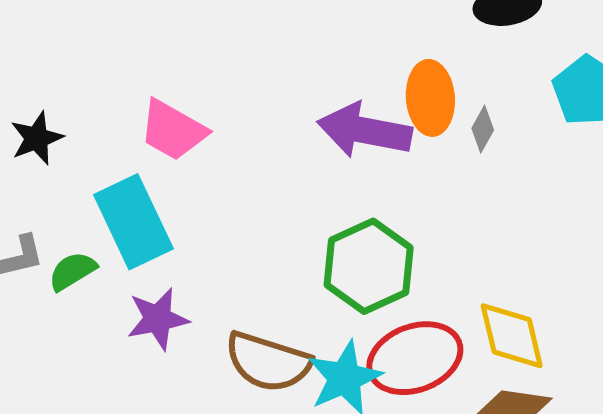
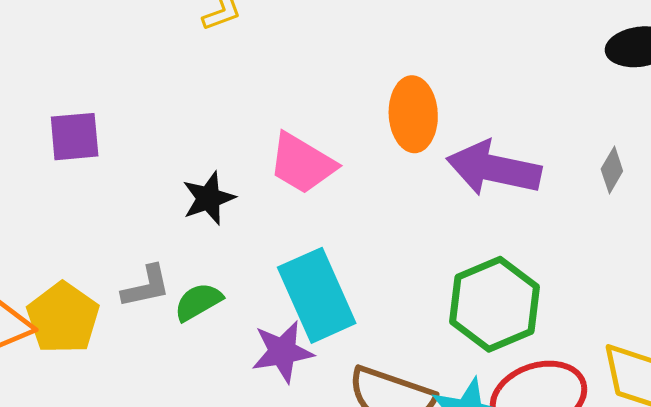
orange ellipse: (430, 98) -> (413, 114), moved
black star: (37, 138) -> (209, 198), moved
cyan rectangle: (133, 222) -> (317, 295), moved

